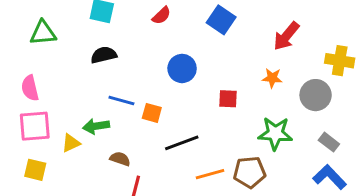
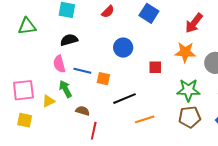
orange star: (272, 78) -> (185, 52), size x1.5
pink semicircle: (30, 88) -> (59, 64), moved
green arrow: (96, 126) -> (65, 89), turned 72
brown pentagon: (249, 172) -> (190, 117), moved

